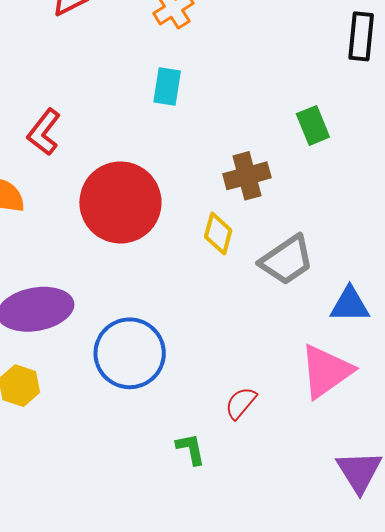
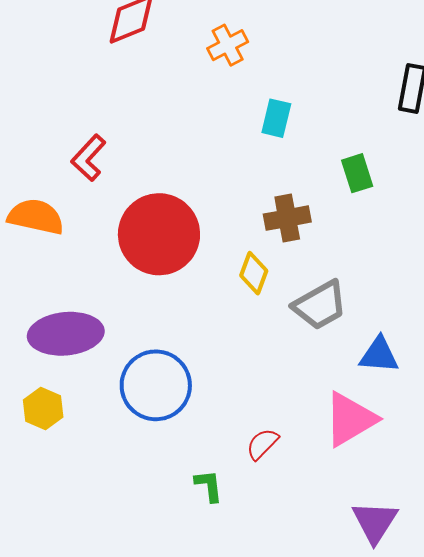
cyan rectangle: (167, 86) -> (276, 118), moved

